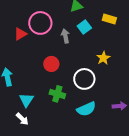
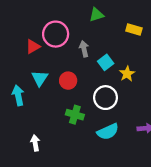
cyan square: (84, 27) -> (106, 62), moved
cyan triangle: (26, 100) -> (40, 78), moved
white arrow: (22, 119) -> (35, 143), turned -144

